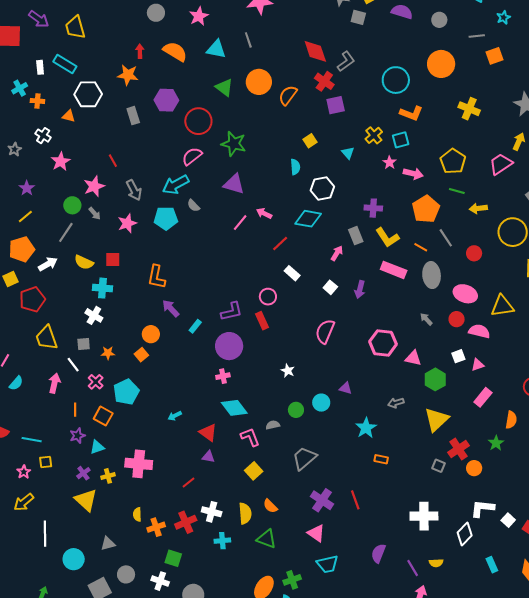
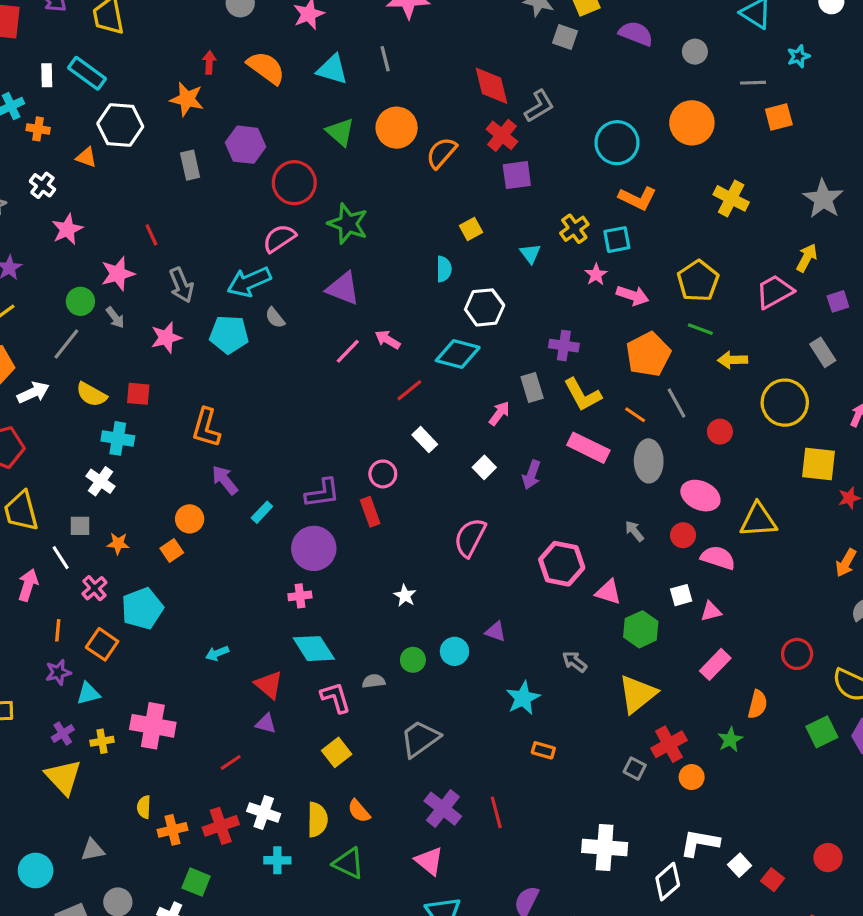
gray arrow: (396, 403) -> (575, 662), turned 49

